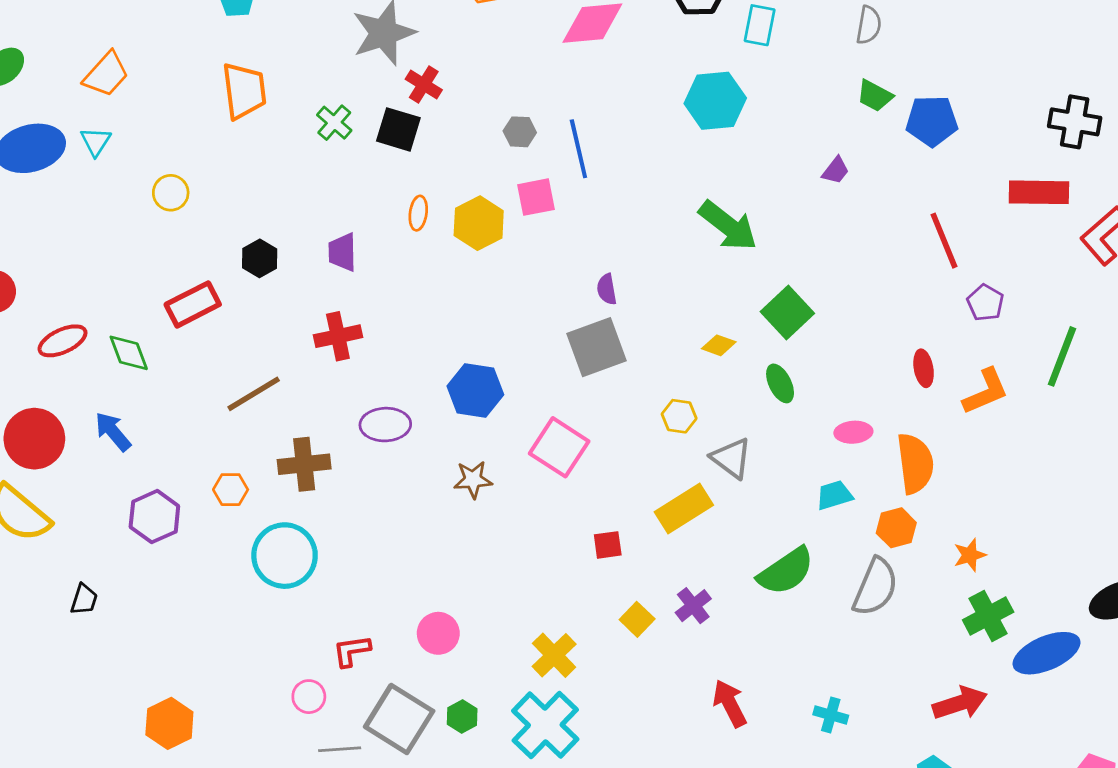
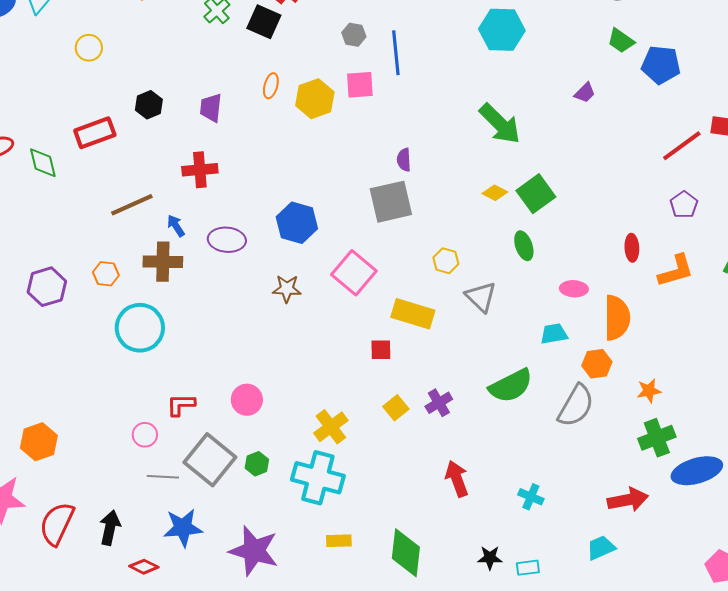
red line: (944, 241) -> (682, 146), moved, turned 69
yellow diamond: (719, 345) -> (495, 193), moved
blue arrow: (113, 432) -> (176, 226), moved, size x0.7
yellow rectangle: (684, 509) -> (413, 314), moved, turned 42
cyan cross: (545, 725) -> (318, 478), turned -36

